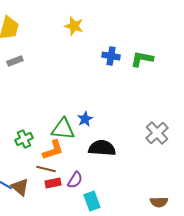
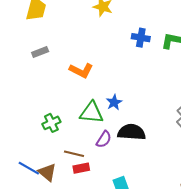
gray rectangle: (15, 61) -> (40, 52), moved
orange L-shape: (53, 150) -> (81, 71), moved, turned 45
purple semicircle: (75, 180) -> (104, 139), moved

